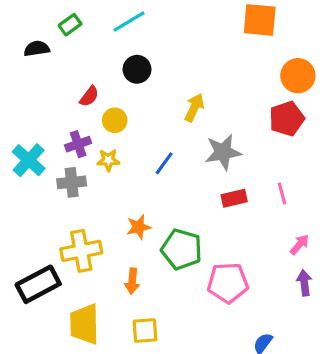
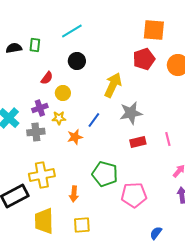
green rectangle: (70, 25) -> (35, 45), moved, turned -48
yellow arrow: (194, 108) -> (113, 85), size x1.4
red pentagon: (287, 119) -> (144, 59), moved
orange star: (139, 227) -> (75, 137), moved

